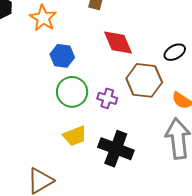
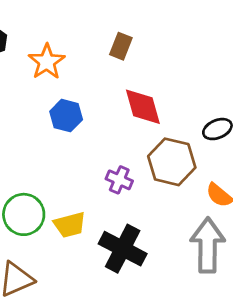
green circle: (72, 92) -> (24, 214), moved

